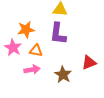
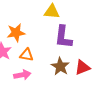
purple L-shape: (58, 34) -> (63, 37), moved
brown star: (63, 75) -> (60, 66), moved

